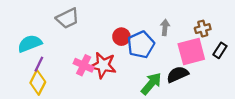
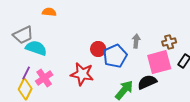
gray trapezoid: (68, 18) -> (23, 35), moved
cyan semicircle: (30, 43) -> (36, 48), moved, turned 40
pink cross: (84, 65) -> (44, 78), moved, turned 30

